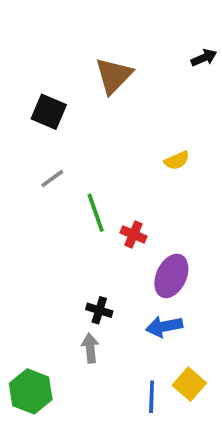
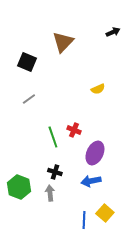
green line: (96, 213) -> (53, 137), moved
green hexagon: (31, 391) -> (19, 187), moved

